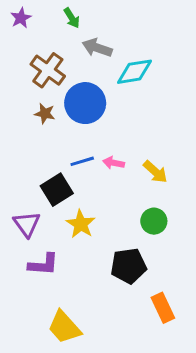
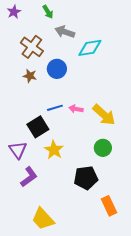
blue circle: (85, 103) -> (57, 69), size x0.7
yellow arrow: (155, 172) -> (104, 115), size x1.4
purple L-shape: (43, 264) -> (29, 177), turned -40

